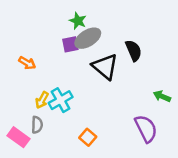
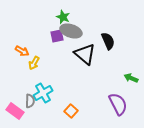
gray ellipse: (88, 38) -> (71, 31), turned 50
yellow arrow: (42, 100) -> (34, 63), moved
cyan cross: (61, 100) -> (43, 93), moved

